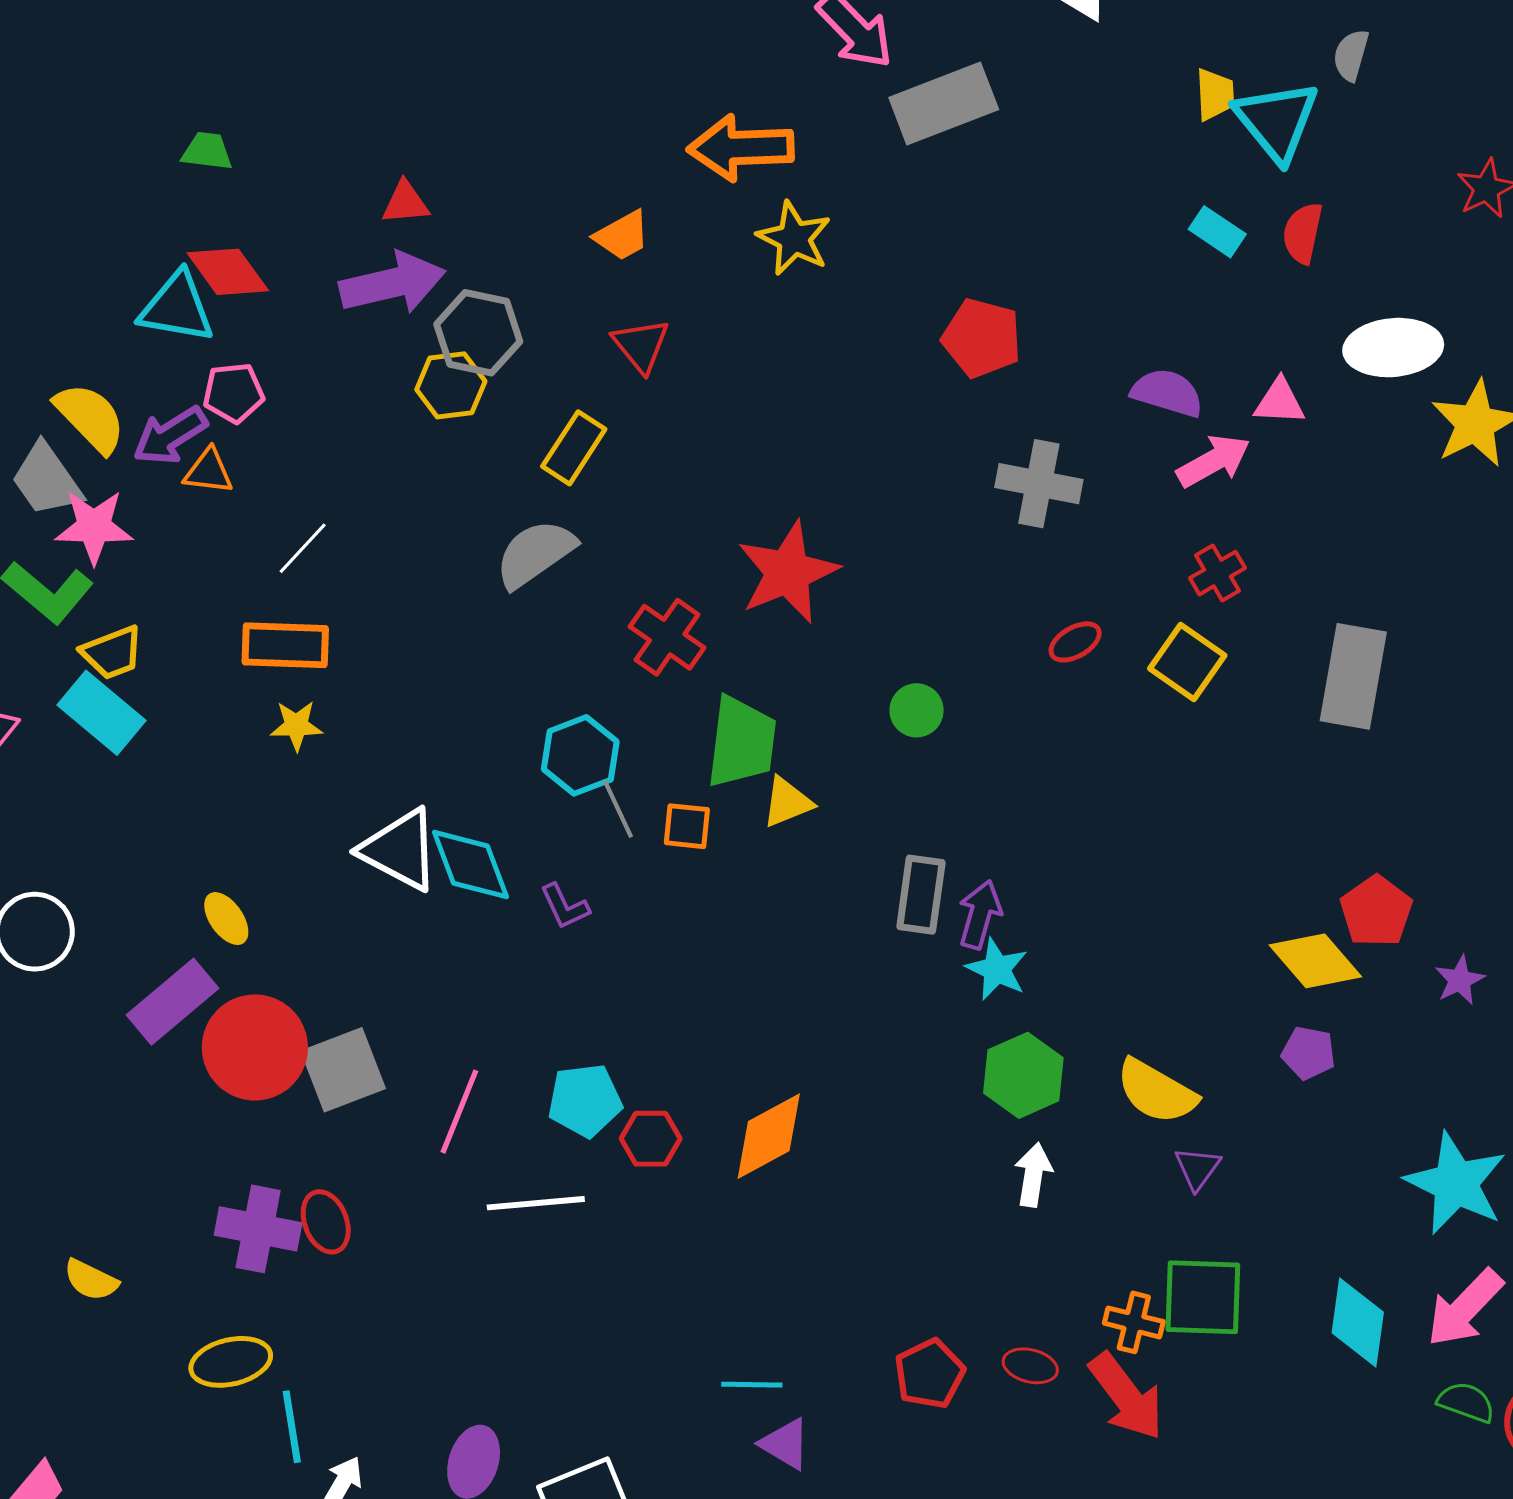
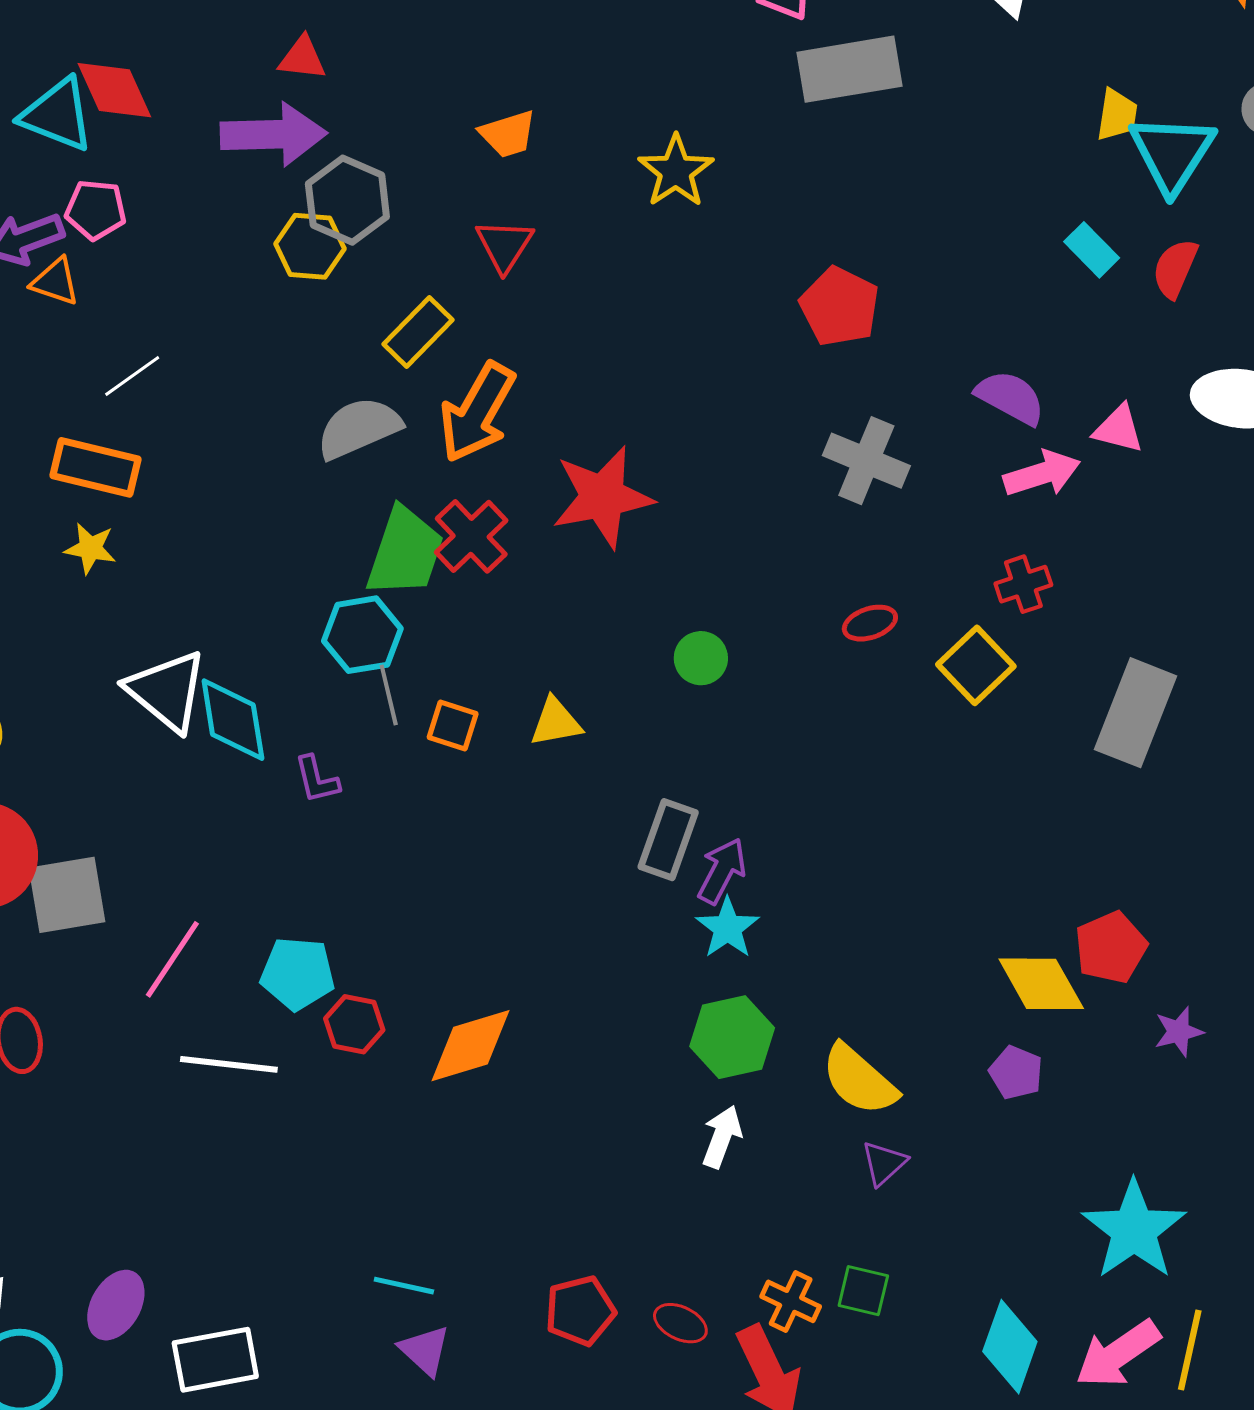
orange arrow: (741, 148) -> (477, 412), moved, turned -70
green trapezoid: (742, 742) -> (405, 552), moved
green square: (1203, 1297) -> (863, 1291), size x0.6

